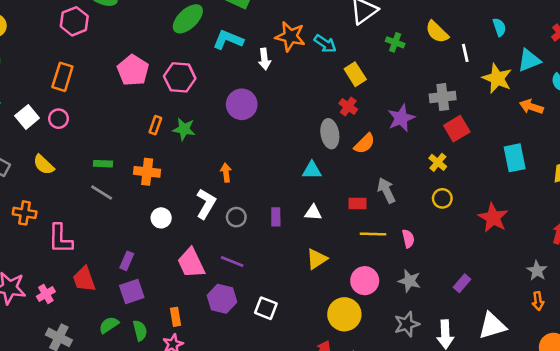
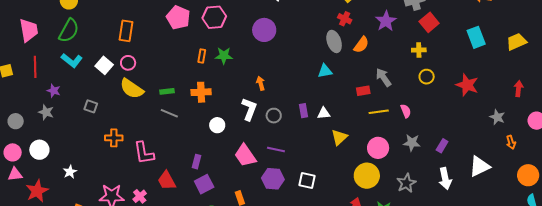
yellow cross: (438, 162) -> (419, 50), turned -32
yellow semicircle: (44, 165) -> (132, 89), moved, size x1.4
white triangle: (313, 213) -> (324, 113), moved
gray star: (537, 271) -> (497, 117), moved
purple rectangle: (462, 283) -> (442, 146), moved
gray star: (407, 324) -> (406, 183), moved

